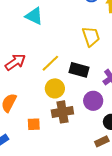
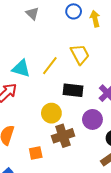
cyan triangle: (34, 16) -> (21, 68), moved
yellow line: (50, 63) -> (50, 66), moved

